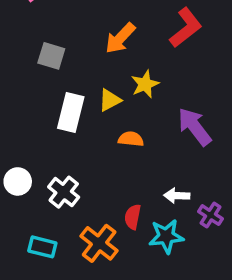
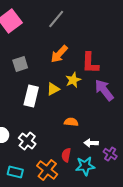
red L-shape: (186, 28) -> (90, 63), moved, turned 130
gray square: (51, 56) -> (20, 64), turned -35
purple arrow: (195, 127) -> (104, 90), moved
orange semicircle: (131, 139) -> (71, 122), moved

